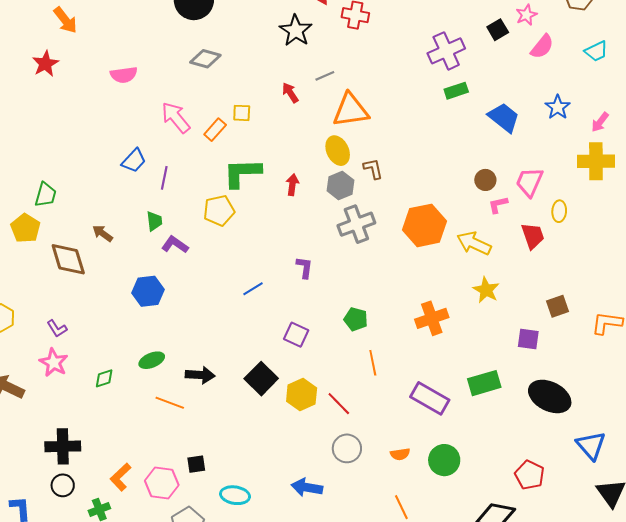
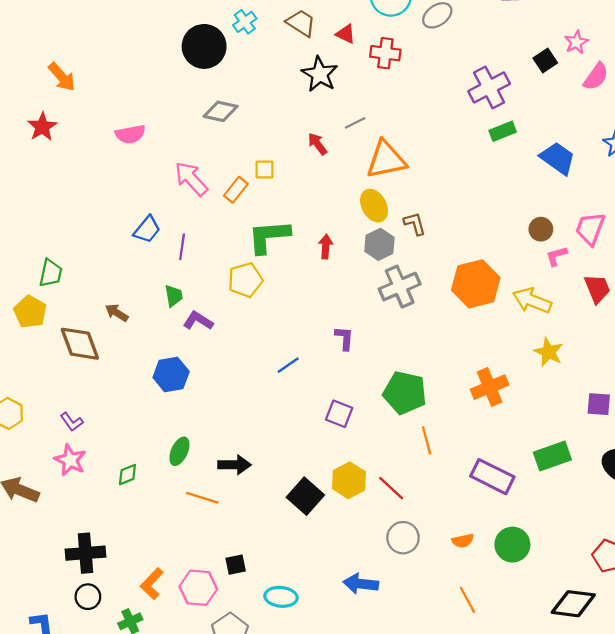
green pentagon: (356, 319) -> (405, 393), size x1.6
green ellipse: (152, 360) -> (179, 451), turned -40
black square: (261, 379) -> (305, 496), moved

